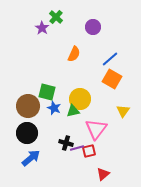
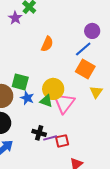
purple circle: (93, 27) -> (92, 31), moved
green triangle: (73, 111) -> (46, 101), turned 32
yellow triangle: (123, 111) -> (96, 92), moved
pink triangle: (96, 129) -> (64, 103), moved

